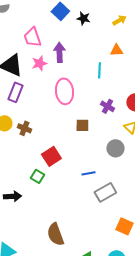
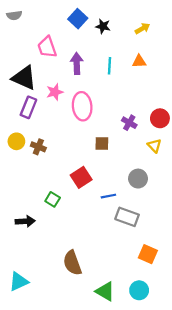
pink star: (39, 63) -> (55, 92), moved
cyan line: (99, 70) -> (110, 66), moved
gray circle: (115, 148) -> (138, 179), moved
red square: (51, 156) -> (81, 177), moved
gray rectangle: (105, 192) -> (127, 217), turned 50

